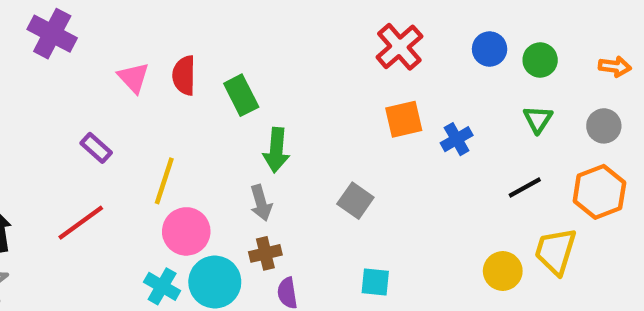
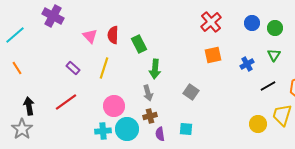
blue cross: (457, 139) -> (247, 64), moved
yellow line: (164, 181) -> (104, 68), moved
cyan square: (375, 282) -> (186, 129), moved
cyan cross: (162, 286) -> (103, 131), turned -35

